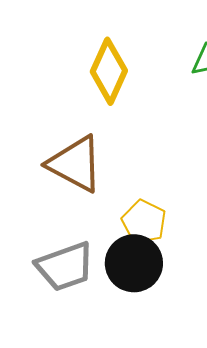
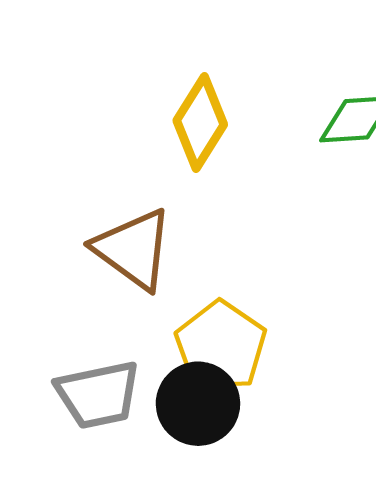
yellow pentagon: (144, 222) -> (221, 346), size x1.4

